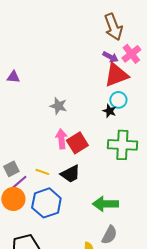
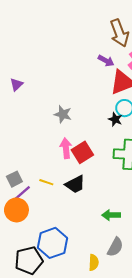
purple arrow: (110, 57) -> (106, 61), moved
purple triangle: (13, 77) -> (16, 84), turned -48
blue hexagon: (46, 203) -> (52, 243), moved
green arrow: (105, 204) -> (111, 215), size x0.7

